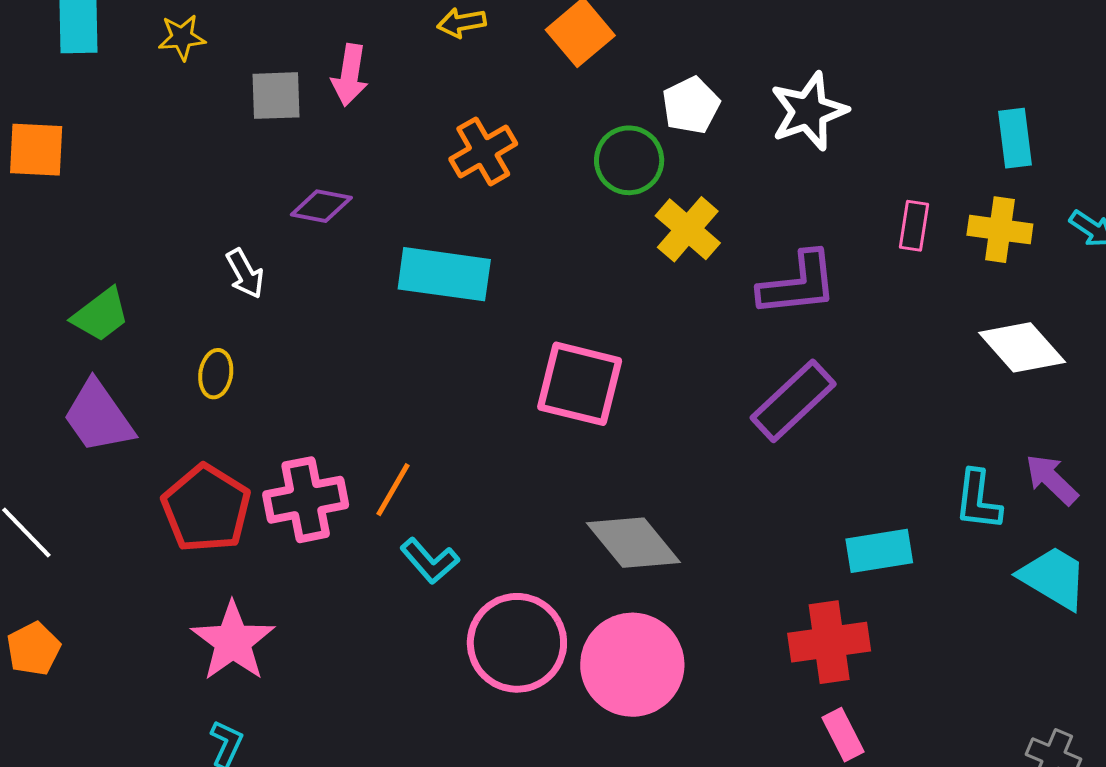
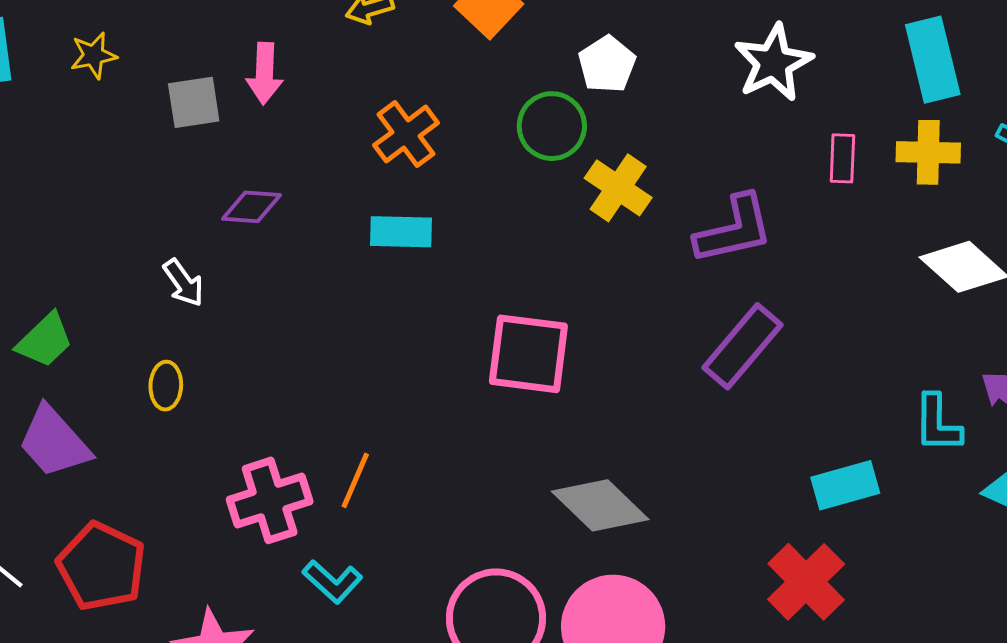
white star: (809, 111) -> (773, 63), moved
cyan rectangle: (1015, 138) -> (933, 60), size x1.4
cyan rectangle: (444, 274) -> (401, 232), moved, size x0.7
red pentagon: (206, 508) -> (101, 566), moved
cyan L-shape: (430, 561) -> (332, 582), moved
red cross: (829, 642) -> (806, 582), turned -30

